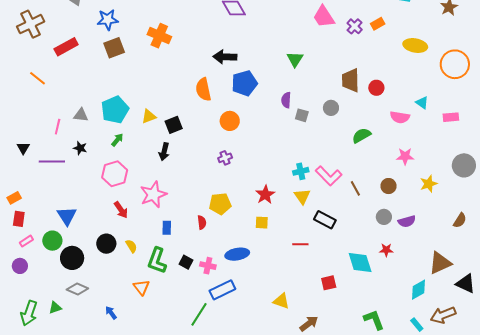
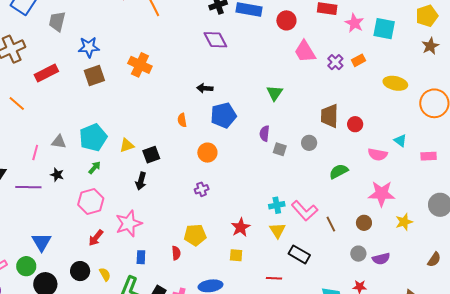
black arrow: (225, 57) -> (205, 88), size x0.7
orange semicircle: (203, 89) -> (182, 120), size x0.6
pink star: (405, 156) -> (382, 194), size x1.5
red arrow: (121, 210) -> (96, 238), turned 72

